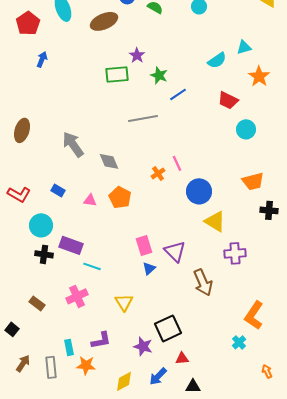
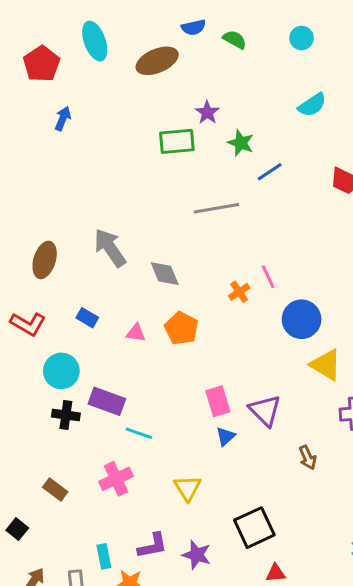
cyan semicircle: (217, 60) -> (312, 105), moved
brown ellipse: (22, 130) -> (45, 260), moved
brown arrow: (203, 282) -> (308, 458), size x0.6
purple star: (143, 346) -> (197, 555), moved

